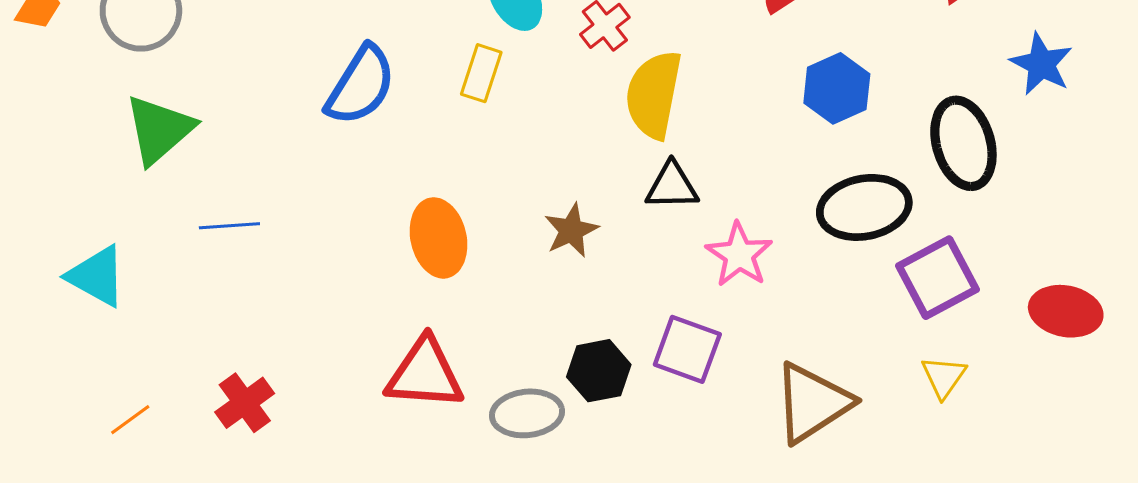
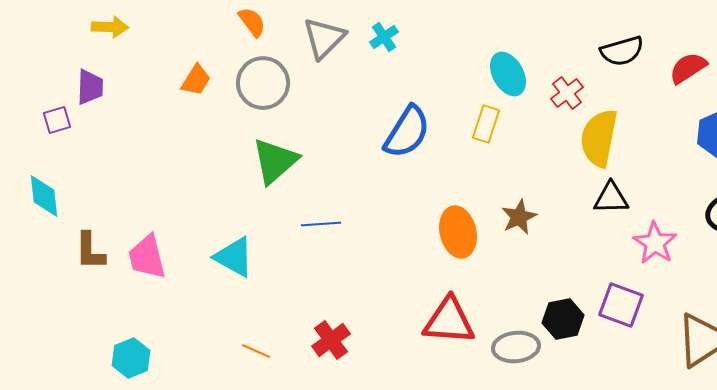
brown star: (571, 230) -> (519, 217), moved
orange line: (130, 420) -> (256, 351), turned 60

